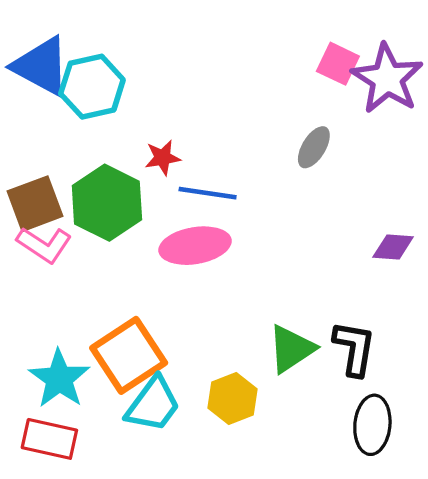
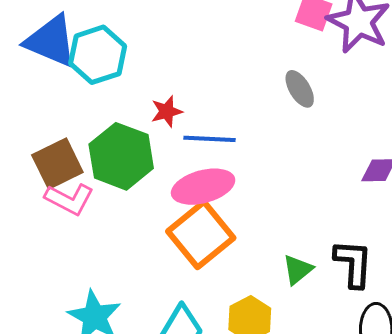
gray ellipse: (314, 147) -> (300, 89), turned -57
green triangle: (291, 349) -> (298, 270), size x0.7
orange square: (129, 355) -> (201, 235), moved

